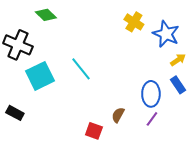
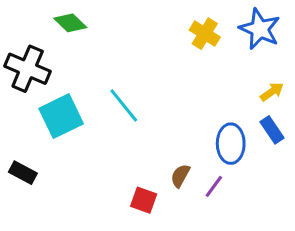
blue star: (166, 34) -> (260, 29), moved
purple line: (152, 119) -> (214, 186), moved

